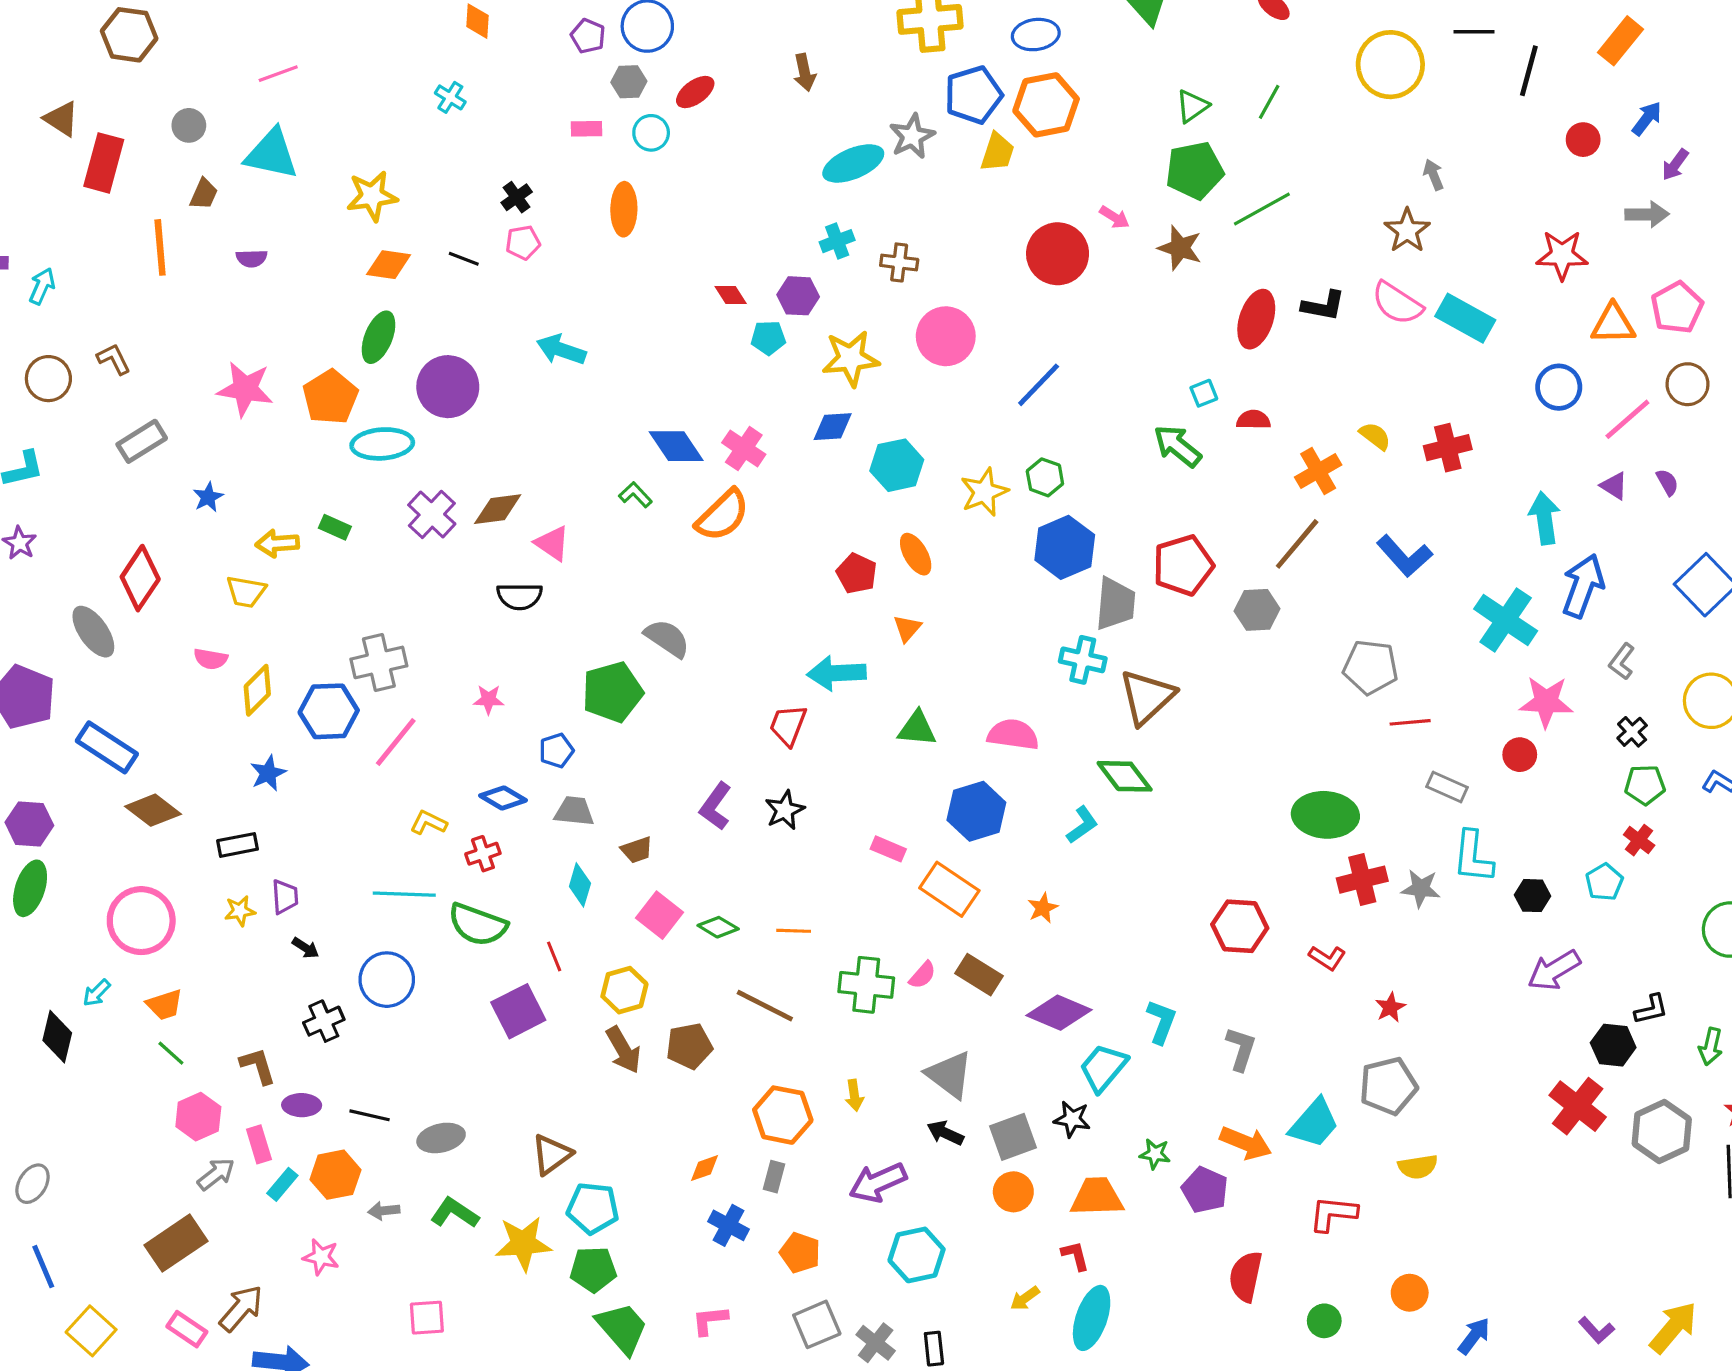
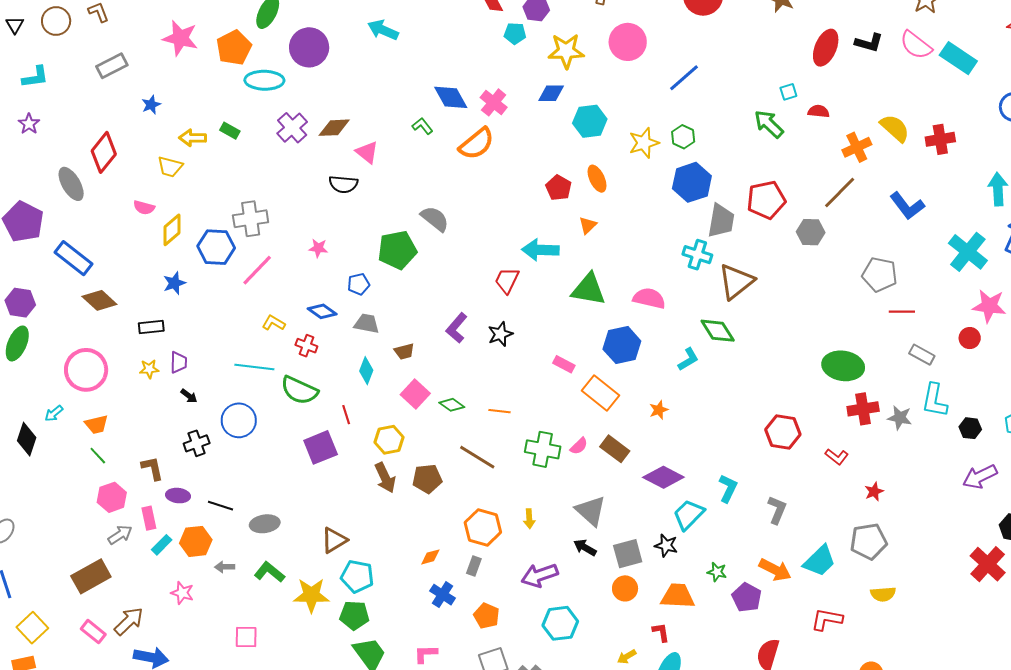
yellow semicircle: (1375, 436) -> (895, 128), size x1.5
green triangle: (917, 729) -> (589, 289), size x1.4
red cross: (483, 854) -> (306, 346), turned 35

